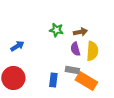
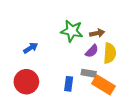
green star: (56, 30) -> (72, 31), size x1.5
purple semicircle: (75, 49) -> (92, 51), turned -120

